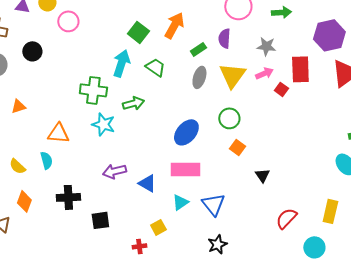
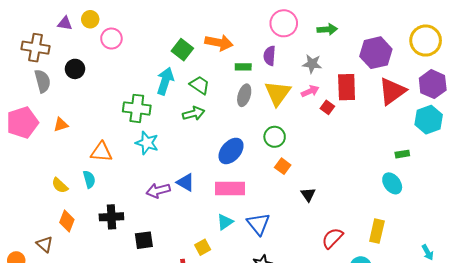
orange arrow: (174, 25) -> (219, 43), turned 72
green rectangle: (198, 49) -> (243, 67), turned 35
green arrow: (133, 103) -> (194, 113), moved
blue triangle: (147, 183) -> (185, 182), moved

